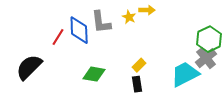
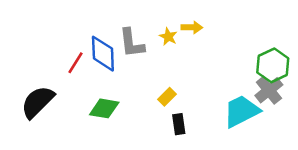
yellow rectangle: (139, 65) -> (167, 97), moved
green diamond: (94, 74) -> (104, 108), moved

